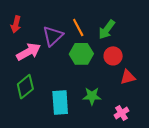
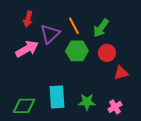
red arrow: (16, 24) -> (28, 19), moved
green diamond: (25, 87) -> (24, 106), moved, turned 40
green star: (92, 96) -> (87, 102), moved

